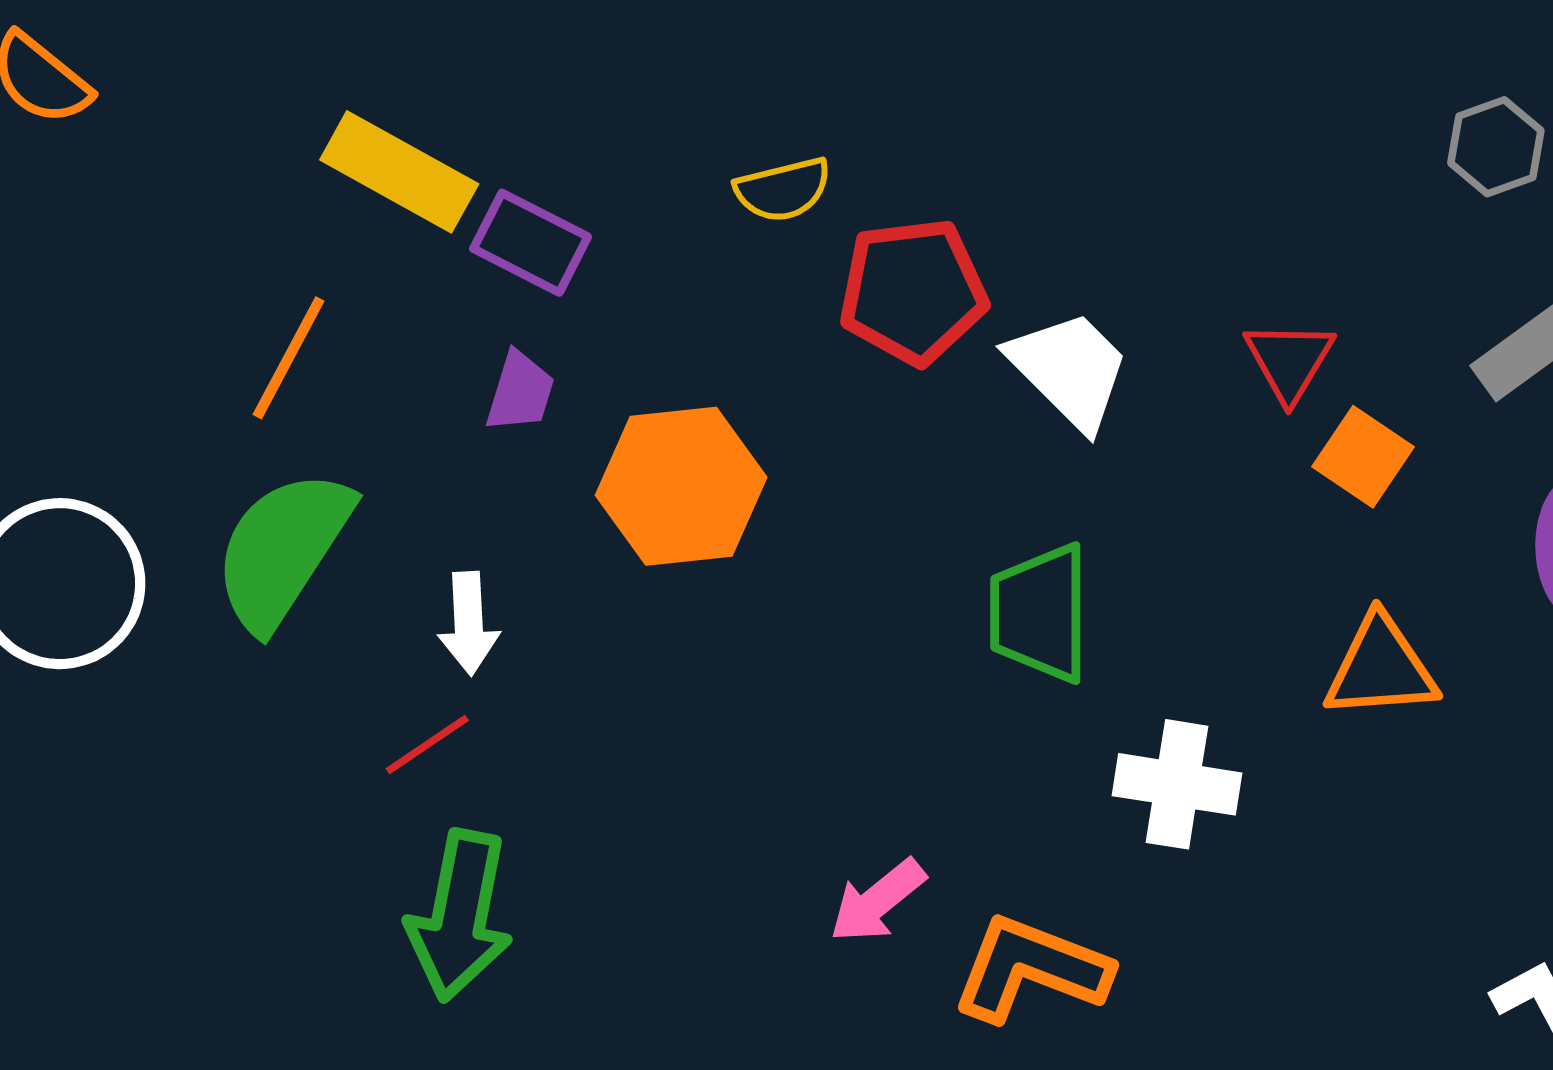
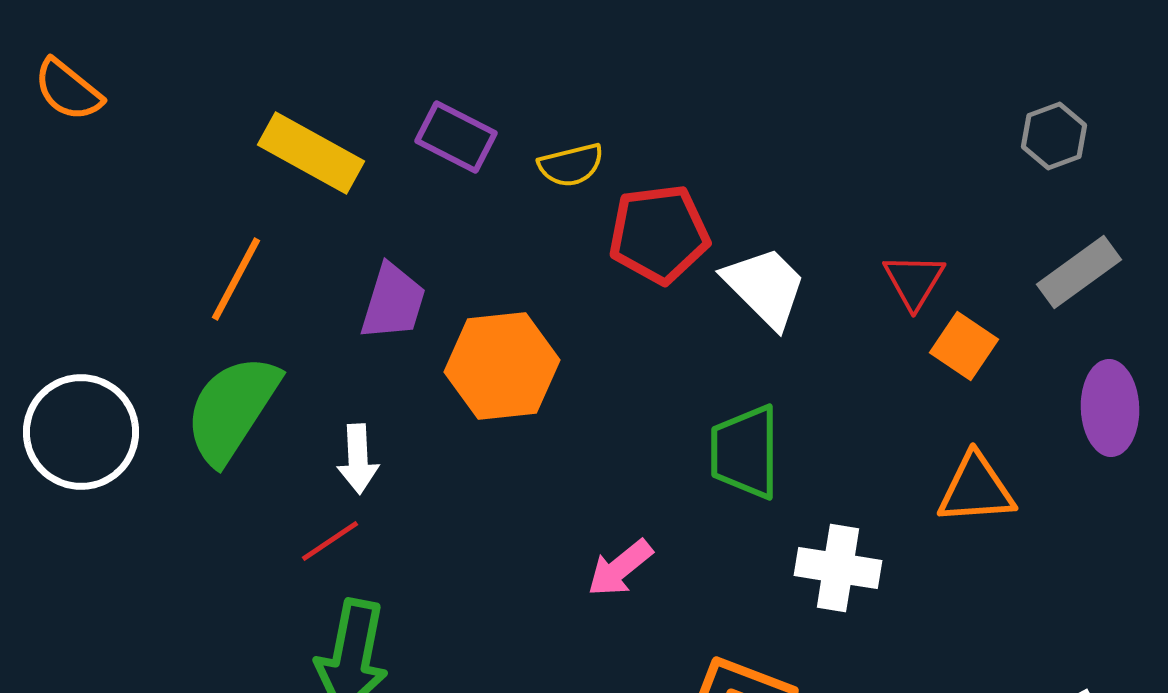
purple rectangle: (531, 243) -> (456, 137), moved
purple trapezoid: (520, 392) -> (393, 302), size x1.4
pink arrow: (877, 901) -> (620, 568), moved

